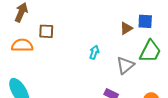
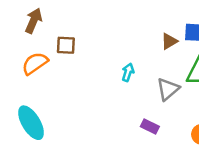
orange semicircle: (22, 45) -> (35, 63), turned -35

